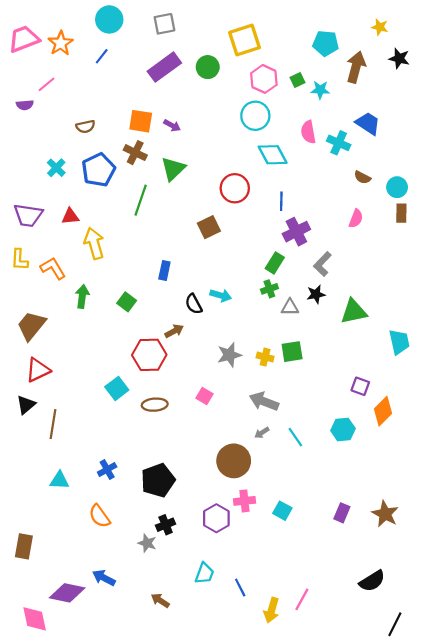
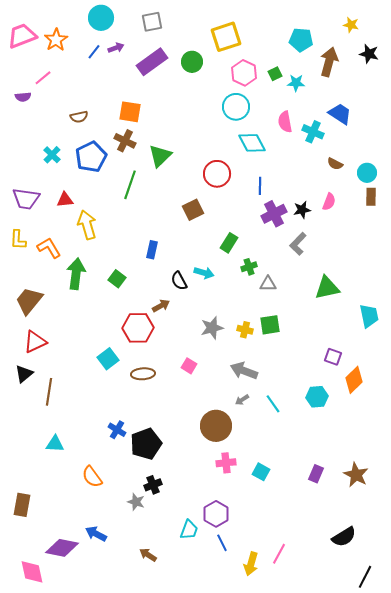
purple arrow: (172, 126) -> (116, 48), moved, turned -49
green rectangle: (275, 263) -> (229, 243), moved
black star: (316, 294) -> (302, 210), moved
green arrow: (82, 296) -> (76, 274), size x1.4
blue cross: (107, 470) -> (117, 430), moved, turned -30
purple hexagon: (216, 518) -> (216, 514), moved

